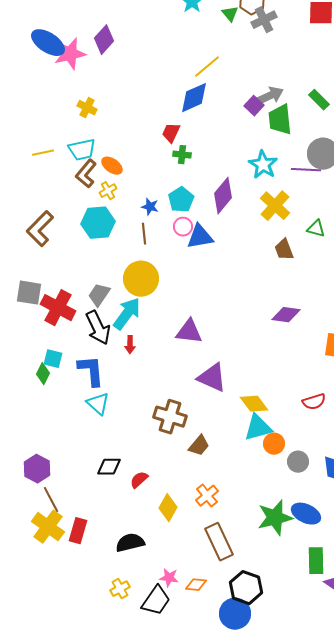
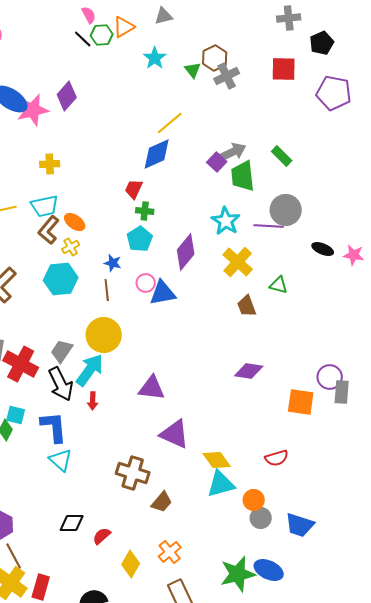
yellow cross: (87, 108) -> (50, 164), turned -30
cyan pentagon: (181, 200) -> (140, 239), moved
orange circle: (274, 444) -> (254, 500), moved

